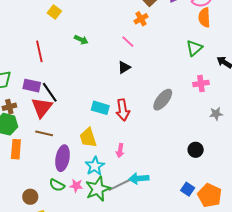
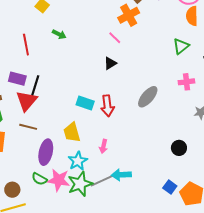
orange cross: (141, 19) -> (129, 15), size x1.5
green arrow: (81, 40) -> (59, 34), moved
black line: (50, 92) -> (35, 86), turned 50
pink star: (76, 186) -> (59, 180), size x1.6

